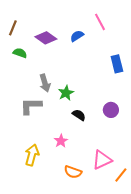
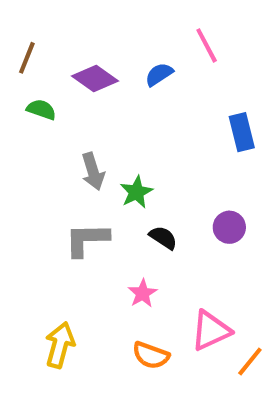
gray L-shape: (31, 106) -> (87, 240), moved
pink star: (61, 141) -> (143, 293), moved
yellow arrow: (32, 155) -> (60, 345), moved

